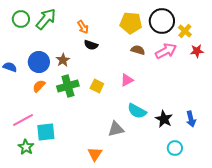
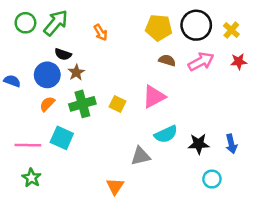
yellow cross: (185, 31) -> (231, 30), moved
black semicircle: (91, 45) -> (63, 54), moved
pink triangle: (127, 80) -> (154, 97), size x1.5
cyan semicircle: (137, 111) -> (166, 134), turned -54
black star: (164, 119) -> (199, 144), turned -30
pink line: (23, 120) -> (28, 145), turned 30
cyan square: (46, 132) -> (62, 138), moved, turned 30

